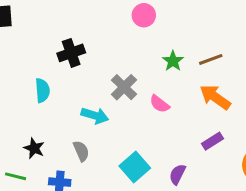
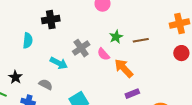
orange arrow: (215, 97) -> (124, 68), moved
pink semicircle: (159, 104) -> (103, 54), moved
gray semicircle: (81, 151) -> (46, 84), turned -48

